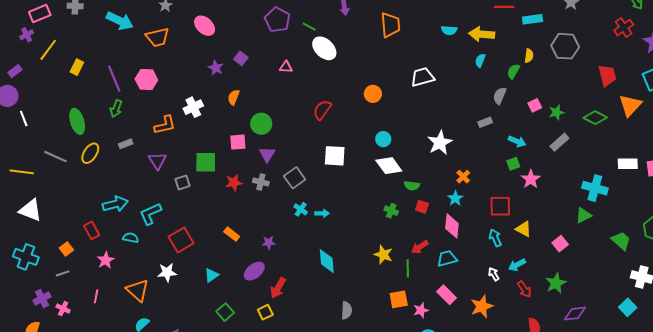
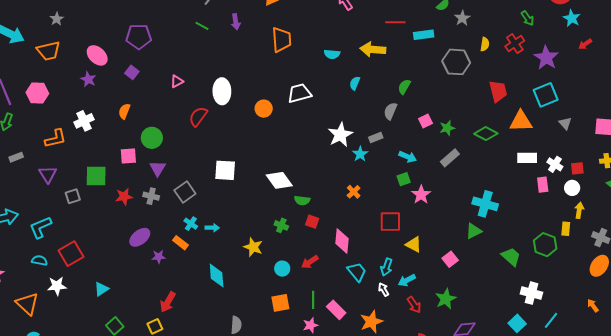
purple pentagon: (277, 20) -> (139, 37), moved, turned -30
pink ellipse: (205, 26) -> (97, 55), moved
green line: (309, 27) -> (202, 26), moved
cyan semicircle: (449, 30) -> (332, 54), moved
white ellipse: (324, 48) -> (222, 91), moved, turned 45
yellow semicircle: (529, 56) -> (485, 44), moved
cyan semicircle: (480, 60) -> (355, 83), moved
pink triangle: (286, 67) -> (177, 81), turned -32
purple star: (216, 68) -> (88, 79), moved
white trapezoid: (423, 77) -> (299, 93), moved
orange triangle: (630, 105) -> (521, 121), turned 45
red semicircle: (322, 110) -> (198, 117), moved
cyan circle: (383, 139) -> (282, 269), moved
white star: (440, 143) -> (340, 135), moved
white rectangle: (628, 164) -> (527, 158), moved
cyan star: (455, 198) -> (360, 154), moved
orange rectangle: (232, 234) -> (180, 243), moved
cyan semicircle: (131, 238) -> (39, 260), moved
cyan arrow: (495, 238) -> (387, 267), moved, turned -138
yellow star: (383, 255) -> (253, 247), moved
cyan trapezoid: (447, 259) -> (357, 272), moved, turned 65
green line: (408, 268) -> (313, 300), moved
purple ellipse: (254, 271) -> (140, 237), moved
orange square: (399, 299) -> (280, 303), moved

